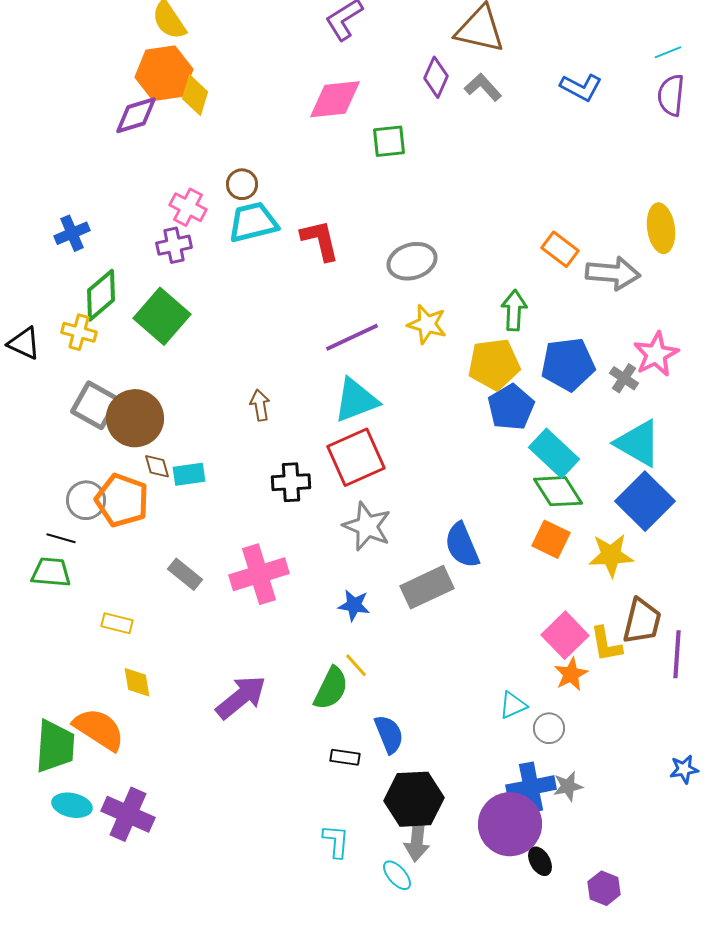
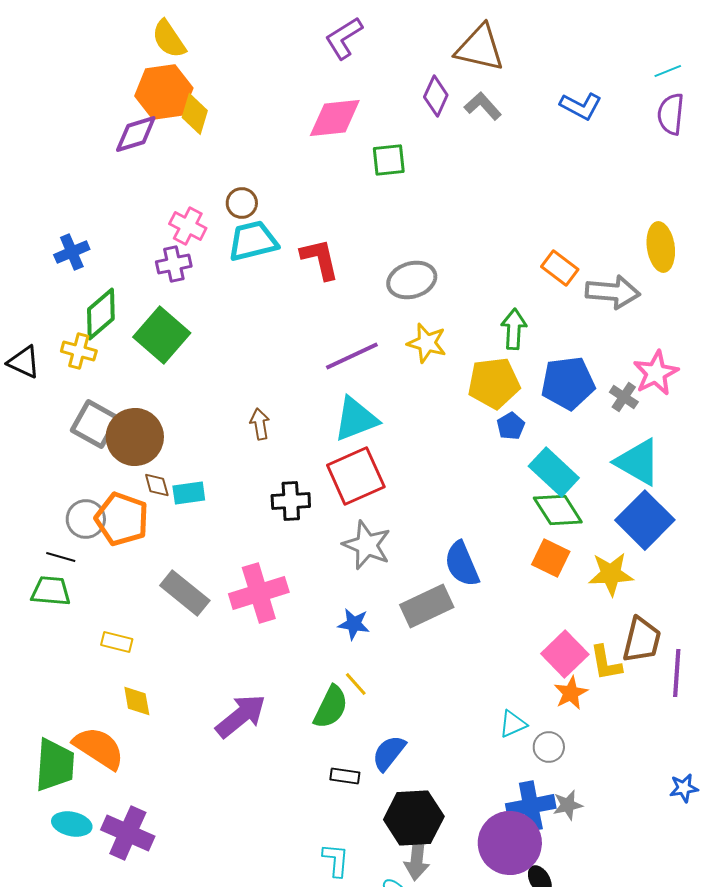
blue pentagon: (511, 407) -> (511, 426), size x0.6
gray rectangle: (185, 574) -> (185, 593), size x1.4
blue semicircle: (389, 734) -> (389, 753), turned -120

